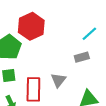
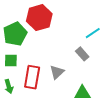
gray rectangle: (82, 57) -> (82, 54), turned 56

